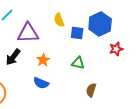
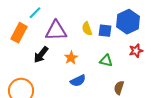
yellow semicircle: (59, 20) -> (87, 29), moved
red star: (116, 49) -> (136, 51), moved
blue semicircle: (41, 83) -> (78, 81), moved, turned -49

